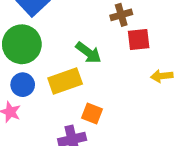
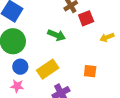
yellow rectangle: (65, 81) -> (48, 69), moved
orange square: (92, 114) -> (90, 71), moved

